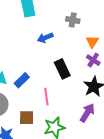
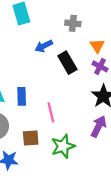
black rectangle: (62, 69) -> (67, 63), moved
blue rectangle: (22, 80) -> (22, 96), turned -42

